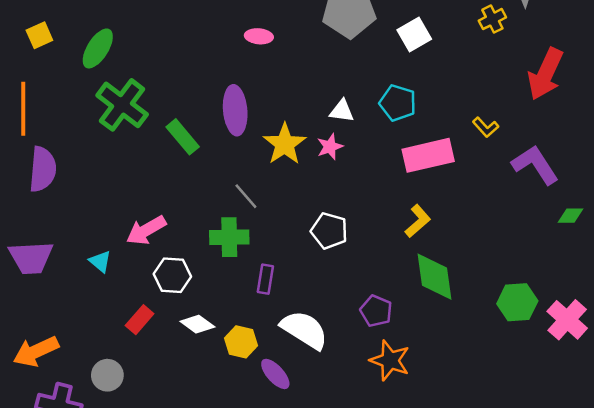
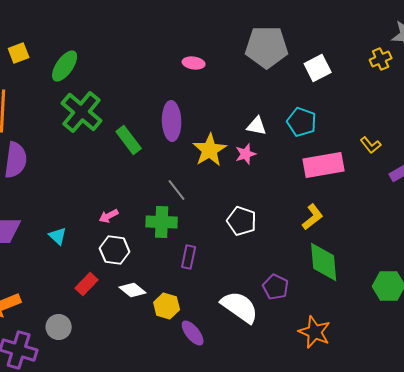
pink arrow: (146, 230) -> (109, 216), moved, size x0.6
white semicircle: (304, 330) -> (240, 307), moved
orange star: (390, 360) -> (315, 332), moved

